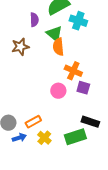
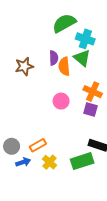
purple semicircle: (34, 20) -> (54, 58), moved
green triangle: (54, 34) -> (82, 58), moved
orange cross: (73, 71) -> (93, 92), moved
pink circle: (58, 91) -> (61, 101), moved

